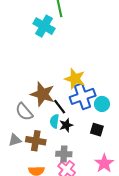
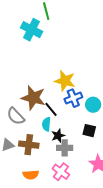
blue cross: (83, 96) -> (73, 98), size x0.7
black star: (66, 125) -> (58, 136), moved
gray cross: (64, 154) -> (65, 148), moved

